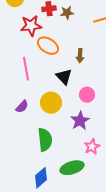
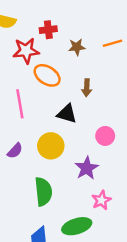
brown star: (67, 13) -> (77, 47), moved
black triangle: (64, 77) -> (67, 114), turned -30
pink circle: (87, 95) -> (105, 136), moved

